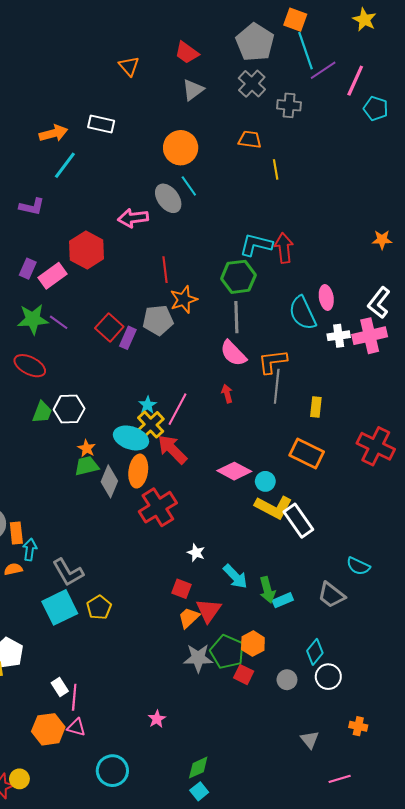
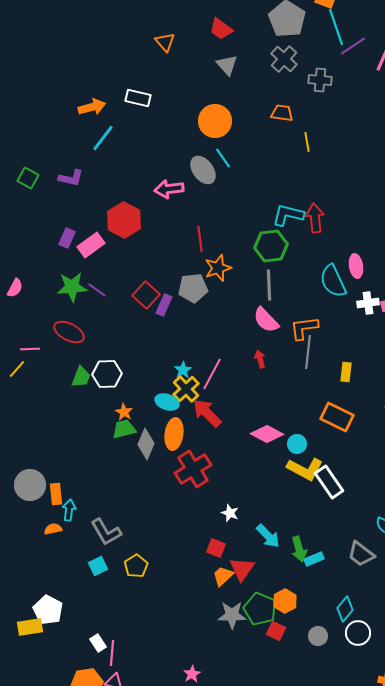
gray triangle: (193, 90) -> (227, 65), turned -35
cyan ellipse: (131, 438) -> (167, 402), size x0.7
cyan square: (60, 607) -> (98, 566), size x0.6

